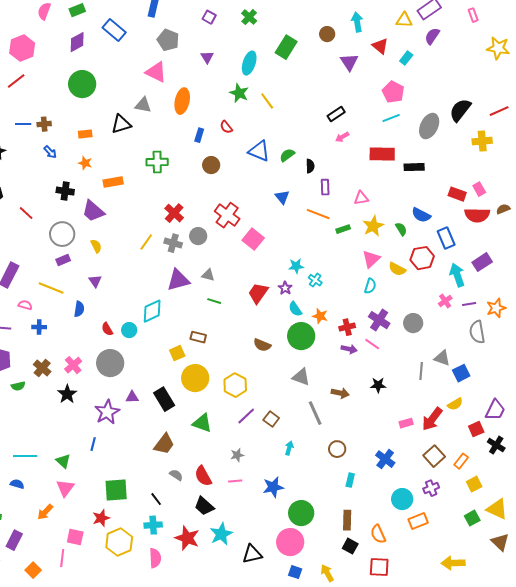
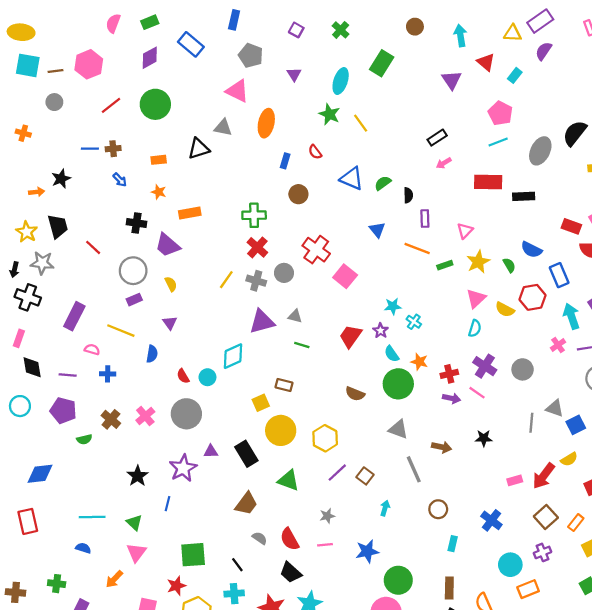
brown circle: (327, 34) -> (415, 27), moved
red line: (16, 81) -> (111, 105), moved
green cross: (157, 162) -> (254, 215), moved
pink triangle: (361, 198) -> (465, 231), turned -35
black star: (67, 394) -> (138, 476), moved

